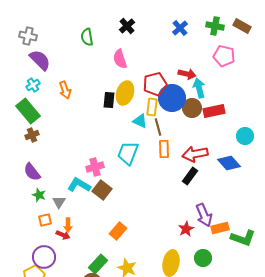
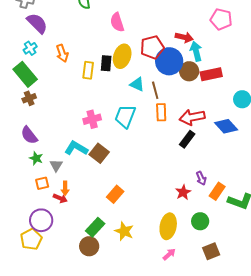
yellow rectangle: (152, 107) -> (88, 70), moved
pink cross: (95, 167) -> (92, 119), moved
purple arrow: (204, 215) -> (201, 178), size x0.6
orange rectangle: (220, 228) -> (217, 191), turned -42

